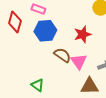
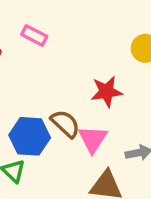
blue hexagon: (45, 31) -> (30, 136), moved

